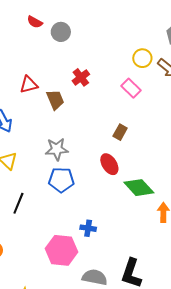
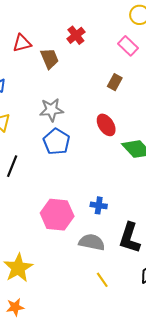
brown rectangle: (120, 132) -> (115, 82), moved
blue pentagon: (61, 180) -> (56, 142), turned 30
blue cross: (88, 228) -> (99, 205), moved

